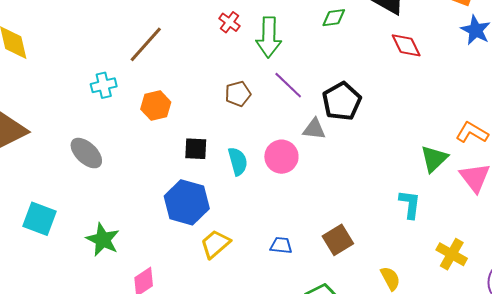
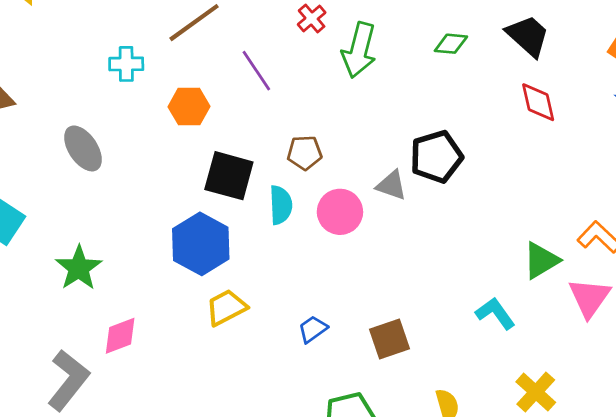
purple line: (288, 85) -> (256, 71), moved
brown pentagon: (238, 94) -> (305, 153), moved
black square: (196, 149) -> (229, 176), size x1.5
cyan L-shape: (410, 204) -> (495, 313), turned -56
blue trapezoid: (281, 245) -> (313, 329), turned -55

